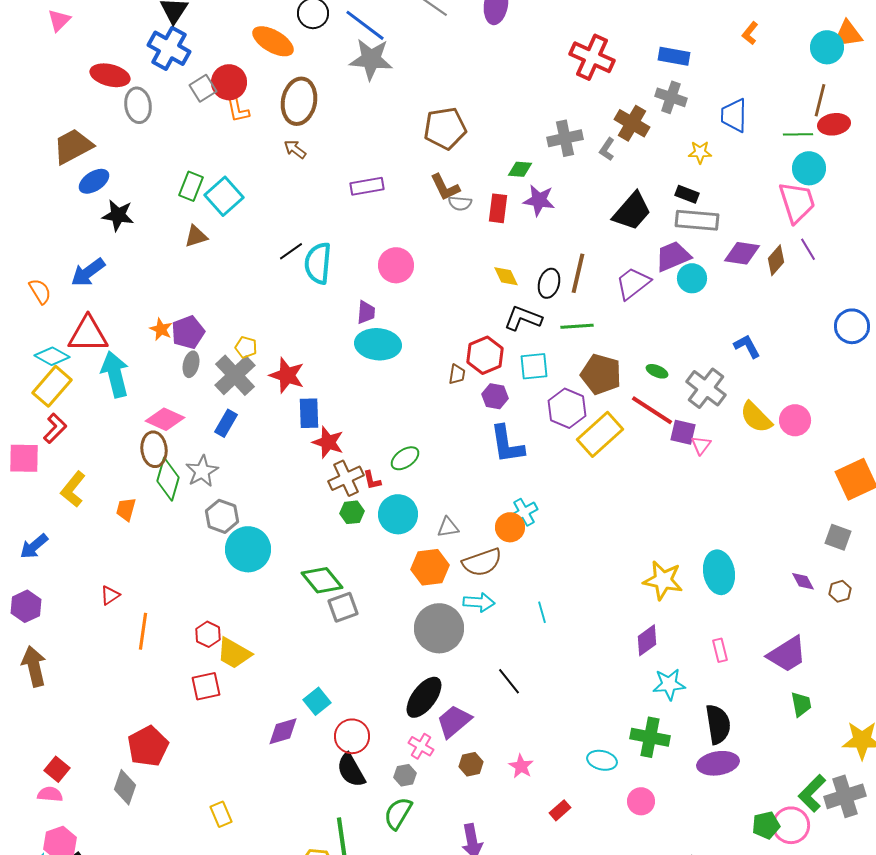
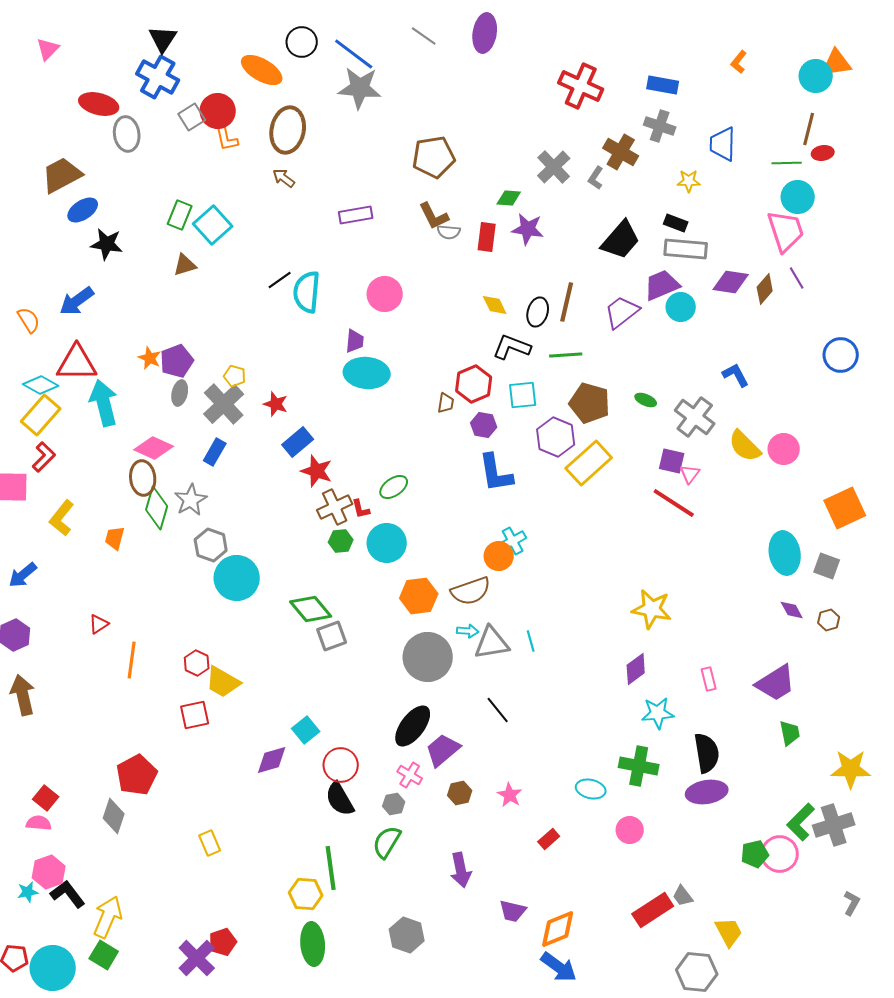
red ellipse: (834, 124) -> (823, 153), size x0.7
gray cross: (565, 138) -> (554, 167), turned -32
red star: (287, 375) -> (276, 404), size x0.7
red line: (652, 410) -> (674, 503), moved
blue rectangle: (309, 413) -> (298, 442), turned 52
gray triangle: (448, 527) -> (492, 643), moved, size x1.6
cyan ellipse: (719, 572) -> (785, 553), moved
cyan arrow: (479, 602) -> (468, 631), size x0.7

